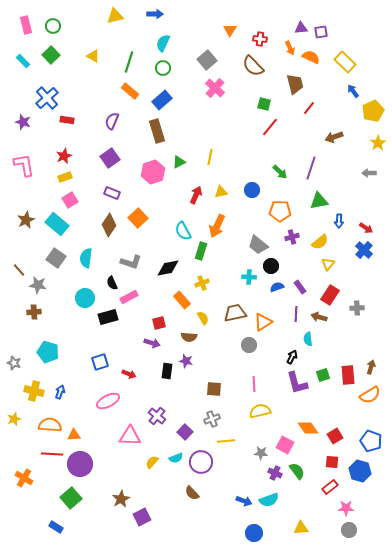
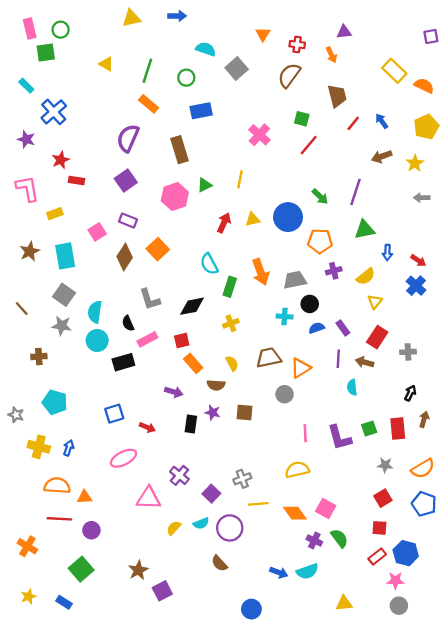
purple square: (321, 32) -> (431, 36), moved
cyan semicircle: (163, 43) -> (206, 49), moved, turned 84
green square: (51, 55) -> (46, 52), moved, turned 36
orange semicircle: (311, 57) -> (424, 86), moved
cyan rectangle: (23, 61) -> (26, 86), moved
brown semicircle: (253, 66) -> (289, 75), turned 80
pink cross: (215, 88) -> (259, 135), moved
blue arrow: (353, 91) -> (382, 121), moved
blue rectangle: (162, 100) -> (201, 111), moved, turned 30
red rectangle: (67, 120) -> (77, 180), moved
purple semicircle: (112, 121) -> (128, 138), size x1.4
yellow star: (378, 143) -> (415, 163), moved
red star: (64, 156) -> (61, 160), moved
yellow rectangle: (65, 177) -> (55, 214), moved
blue circle: (252, 190) -> (288, 217), size x1.6
pink square: (70, 200) -> (97, 232), moved
cyan rectangle: (57, 224) -> (65, 256), turned 40
orange arrow: (217, 226) -> (261, 272), moved, turned -45
gray trapezoid: (258, 245) -> (295, 280), turned 130
cyan semicircle: (86, 258) -> (95, 312), moved
gray L-shape: (131, 262) -> (150, 299), turned 55
gray star: (38, 285) -> (62, 326), moved
orange rectangle: (182, 300) -> (193, 363), moved
red square: (159, 323) -> (182, 341), moved
black arrow: (292, 357) -> (410, 393), moved
pink line: (254, 384) -> (305, 433), moved
brown square: (214, 389) -> (245, 413), moved
orange semicircle: (370, 395) -> (423, 469), moved
yellow star: (14, 419) -> (29, 597), moved
orange diamond: (308, 428) -> (295, 513), moved
gray star: (261, 453) -> (385, 465), moved
purple circle: (80, 464) -> (91, 530), size x0.6
blue hexagon: (360, 471) -> (406, 553), moved
blue circle: (254, 533) -> (251, 609), moved

